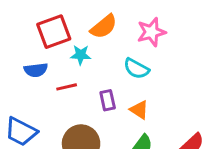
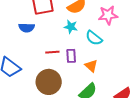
cyan star: (81, 55) -> (71, 27), moved
red line: (67, 87) -> (52, 52), moved

